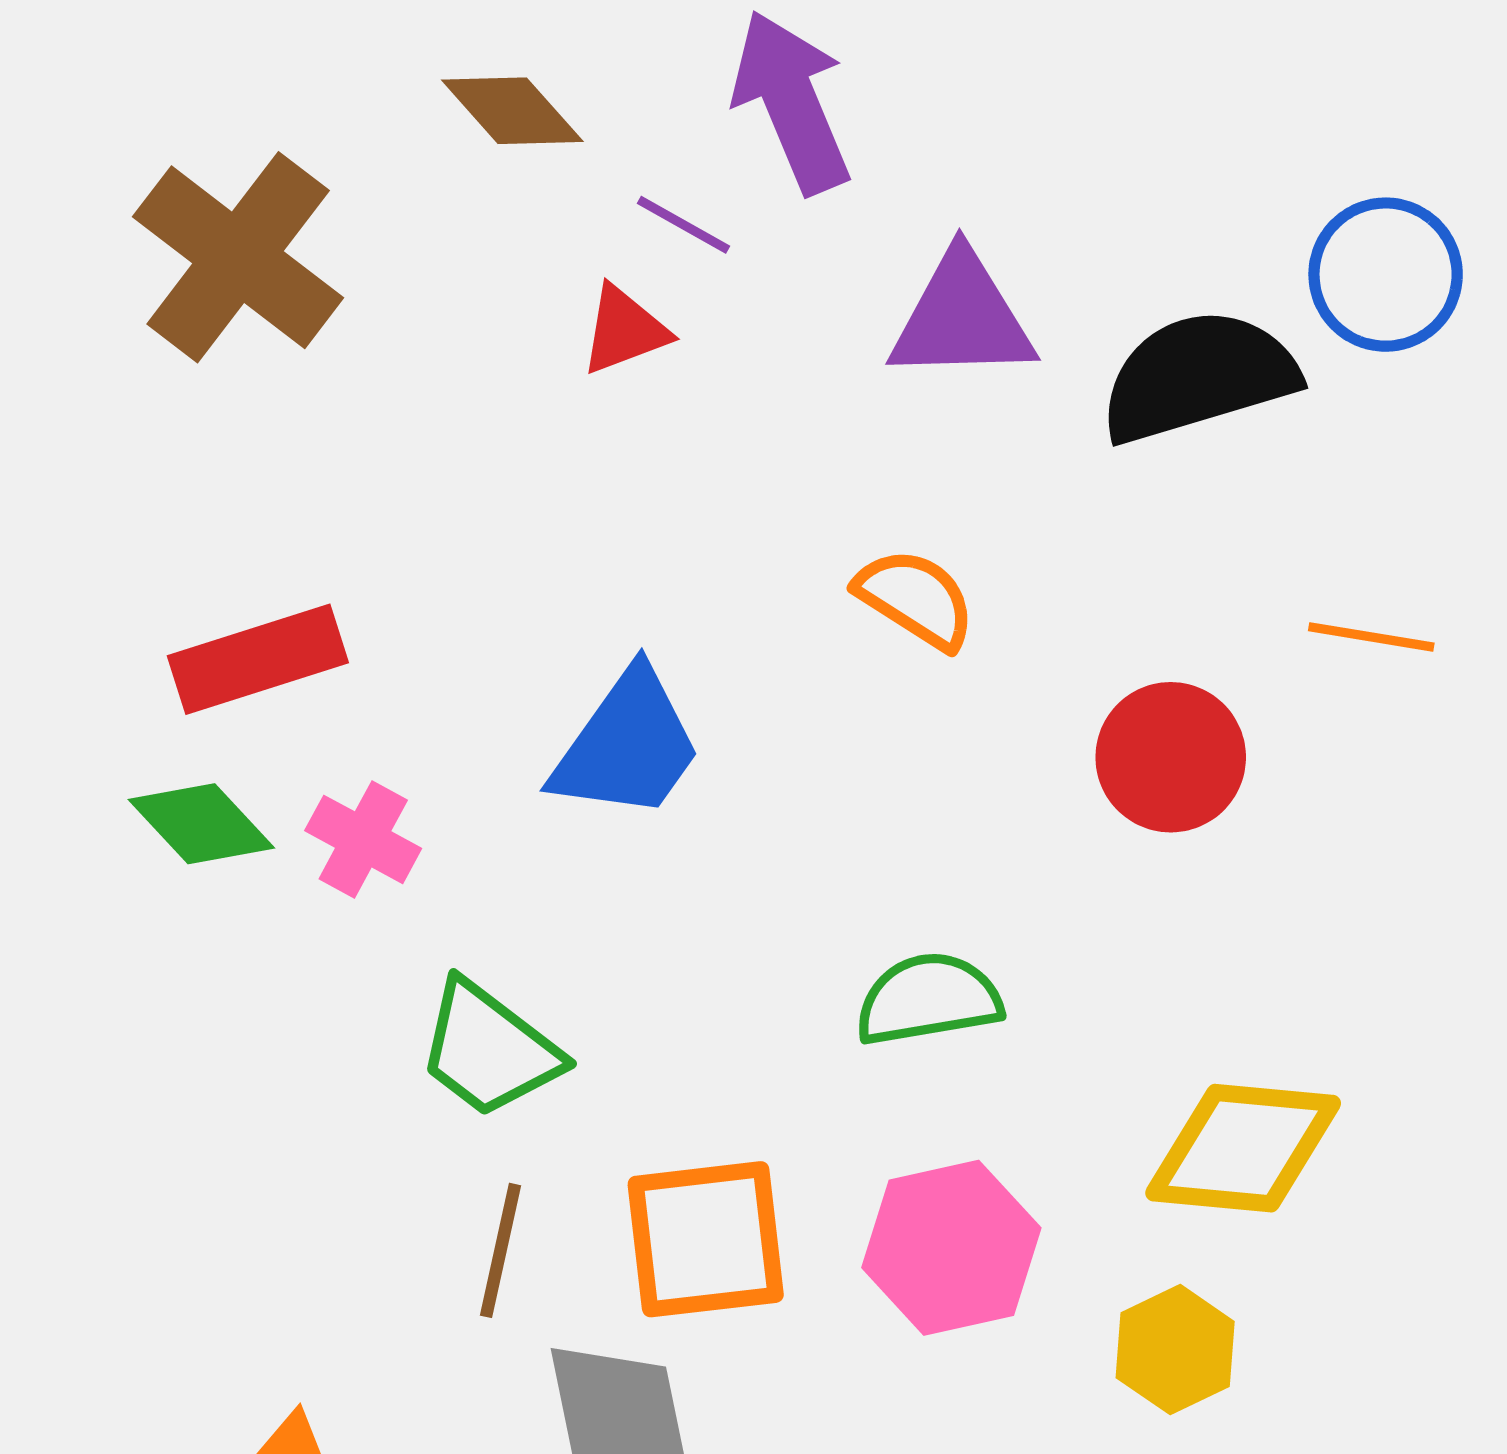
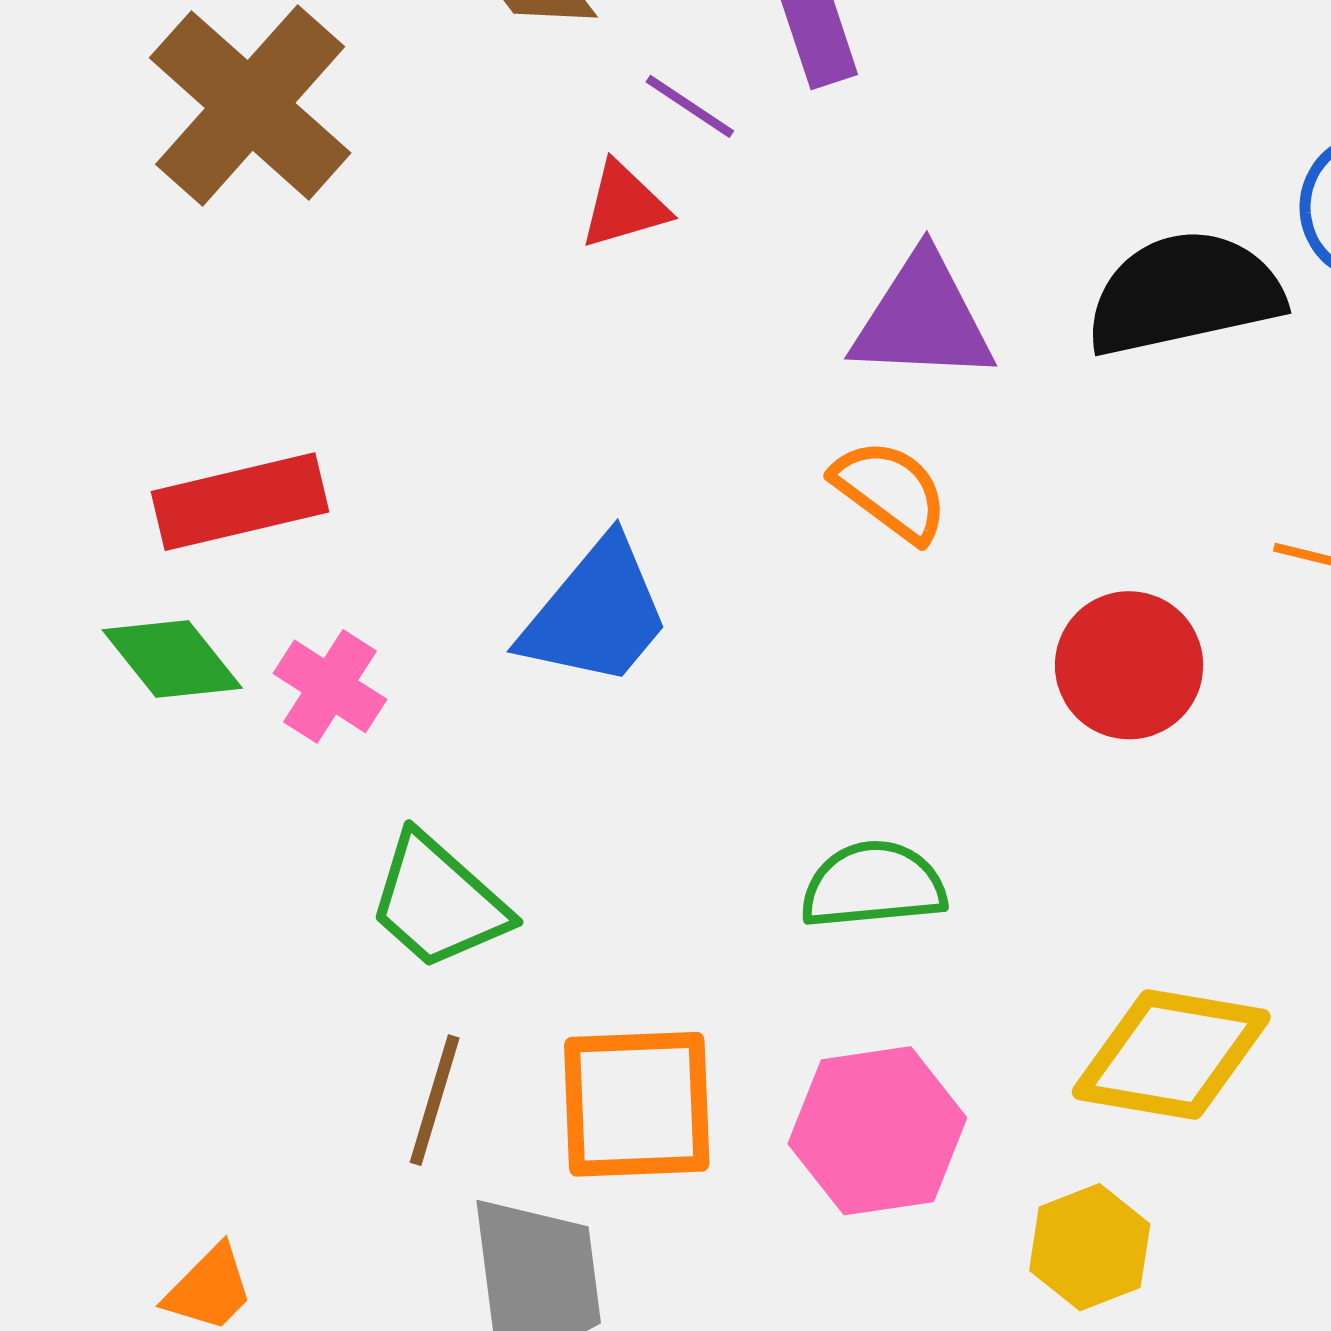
purple triangle: (962, 318) -> (923, 318), moved

